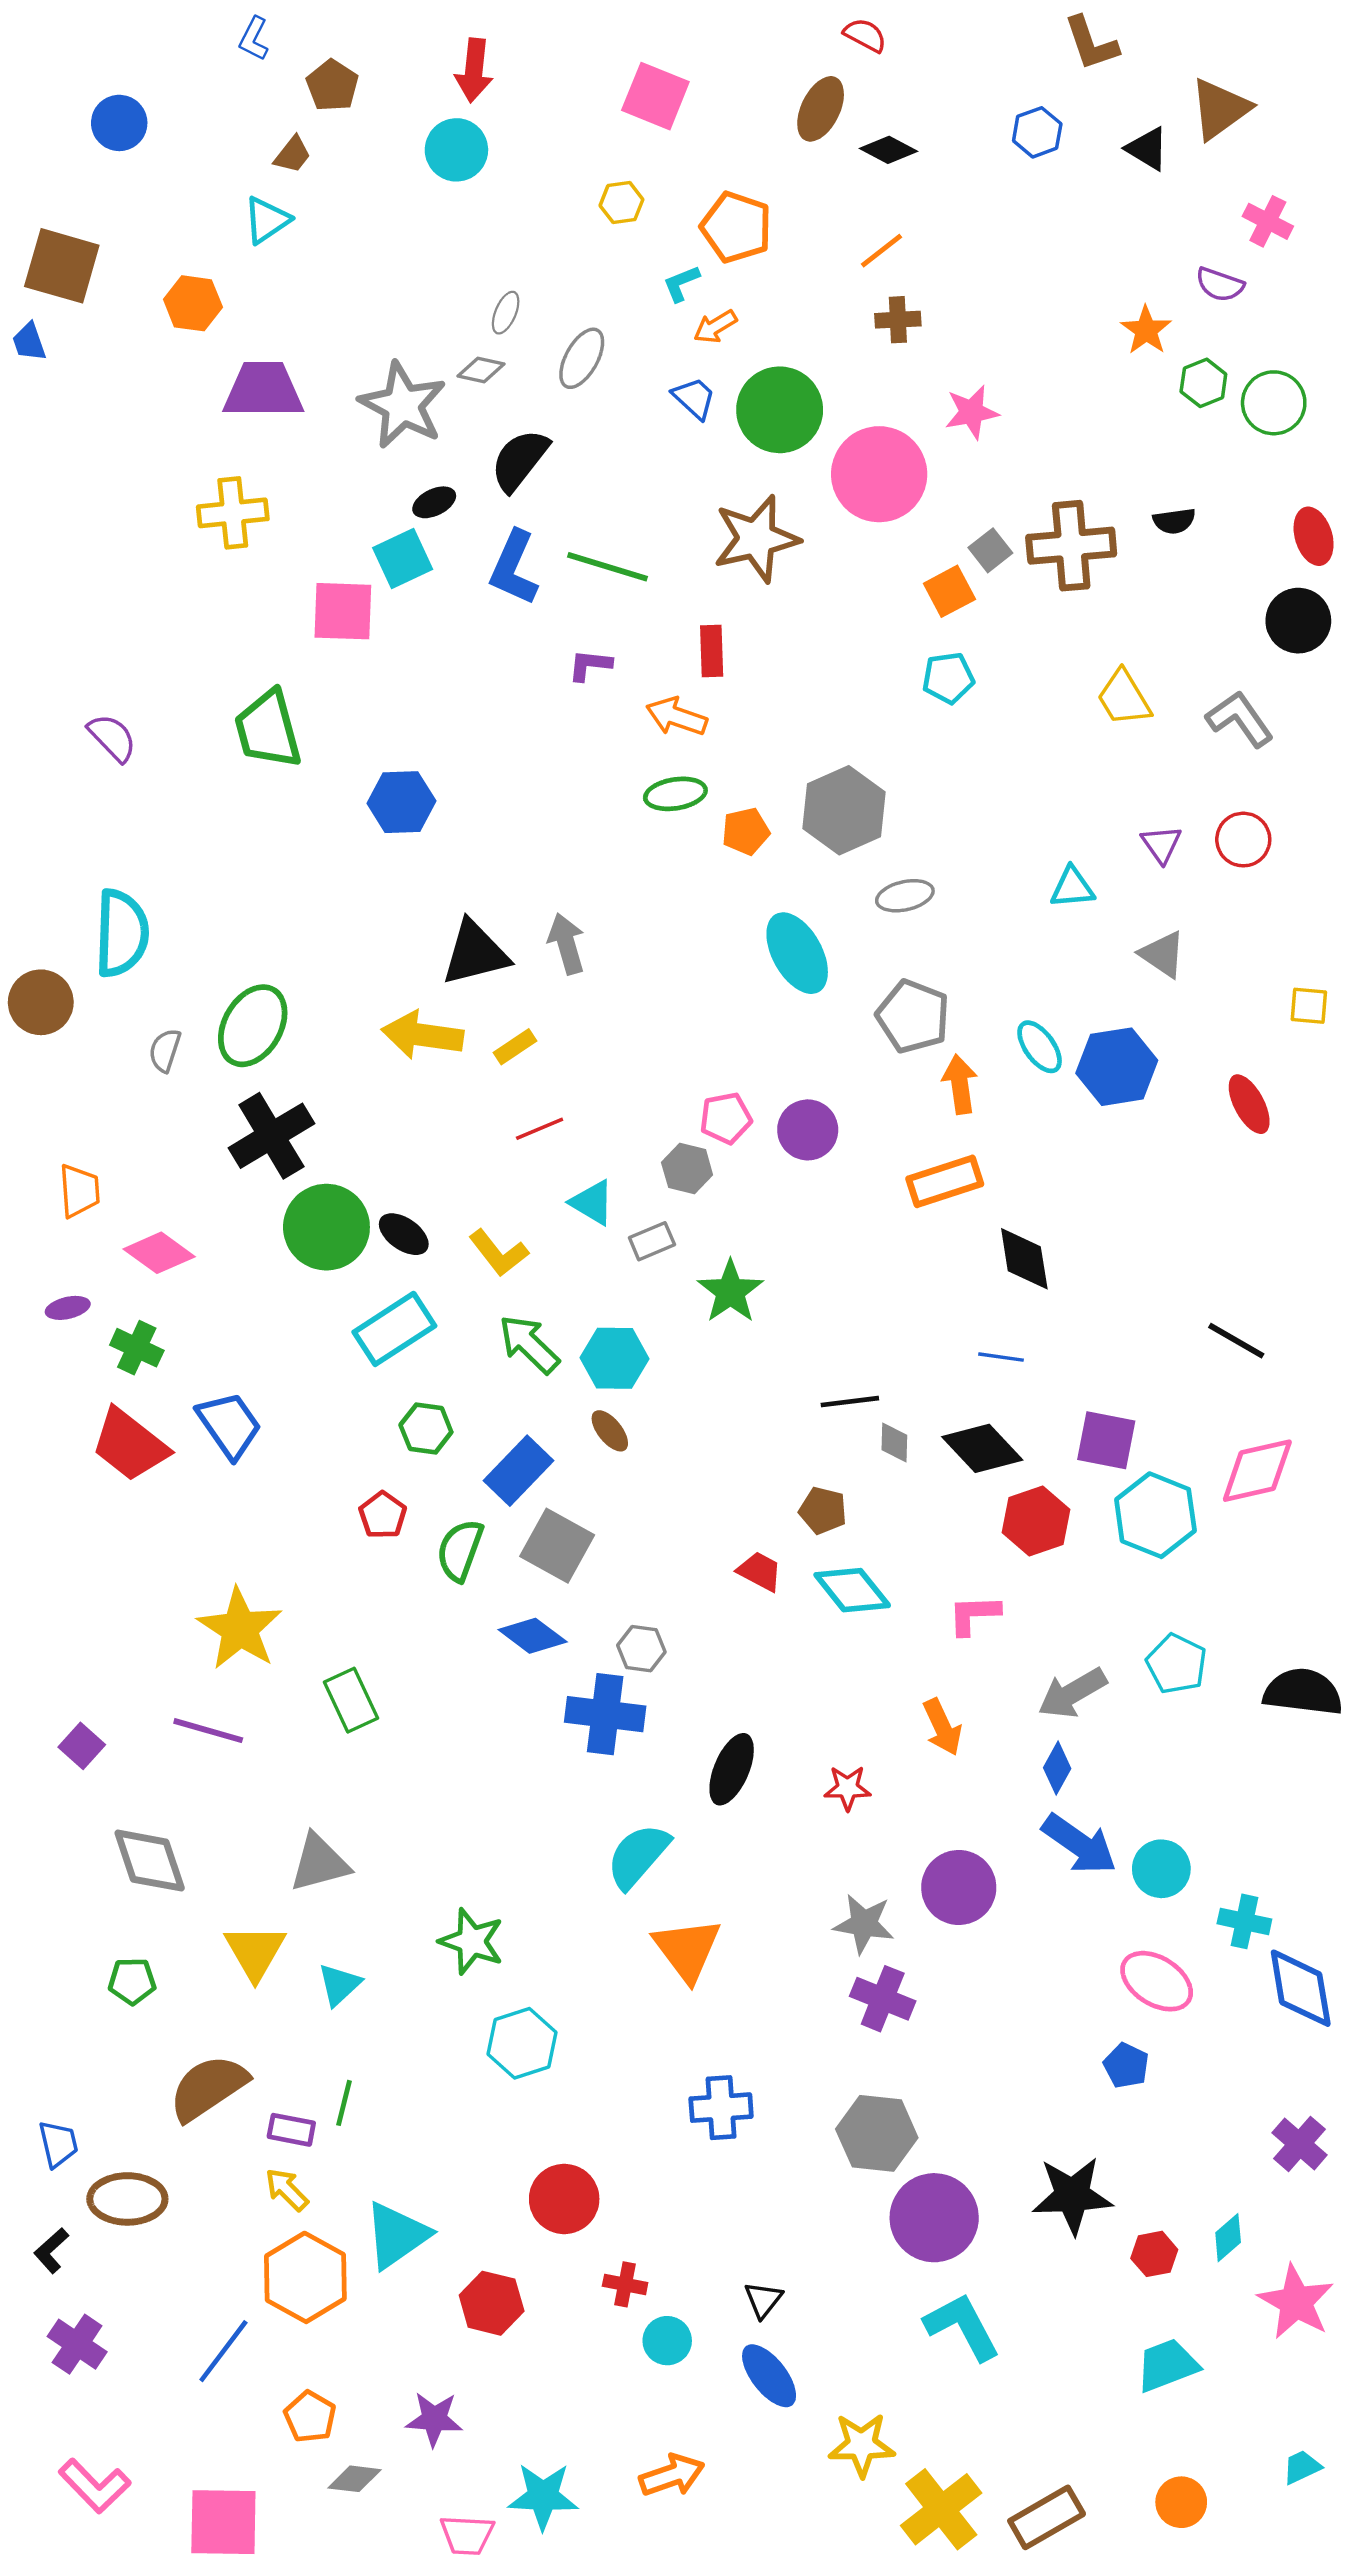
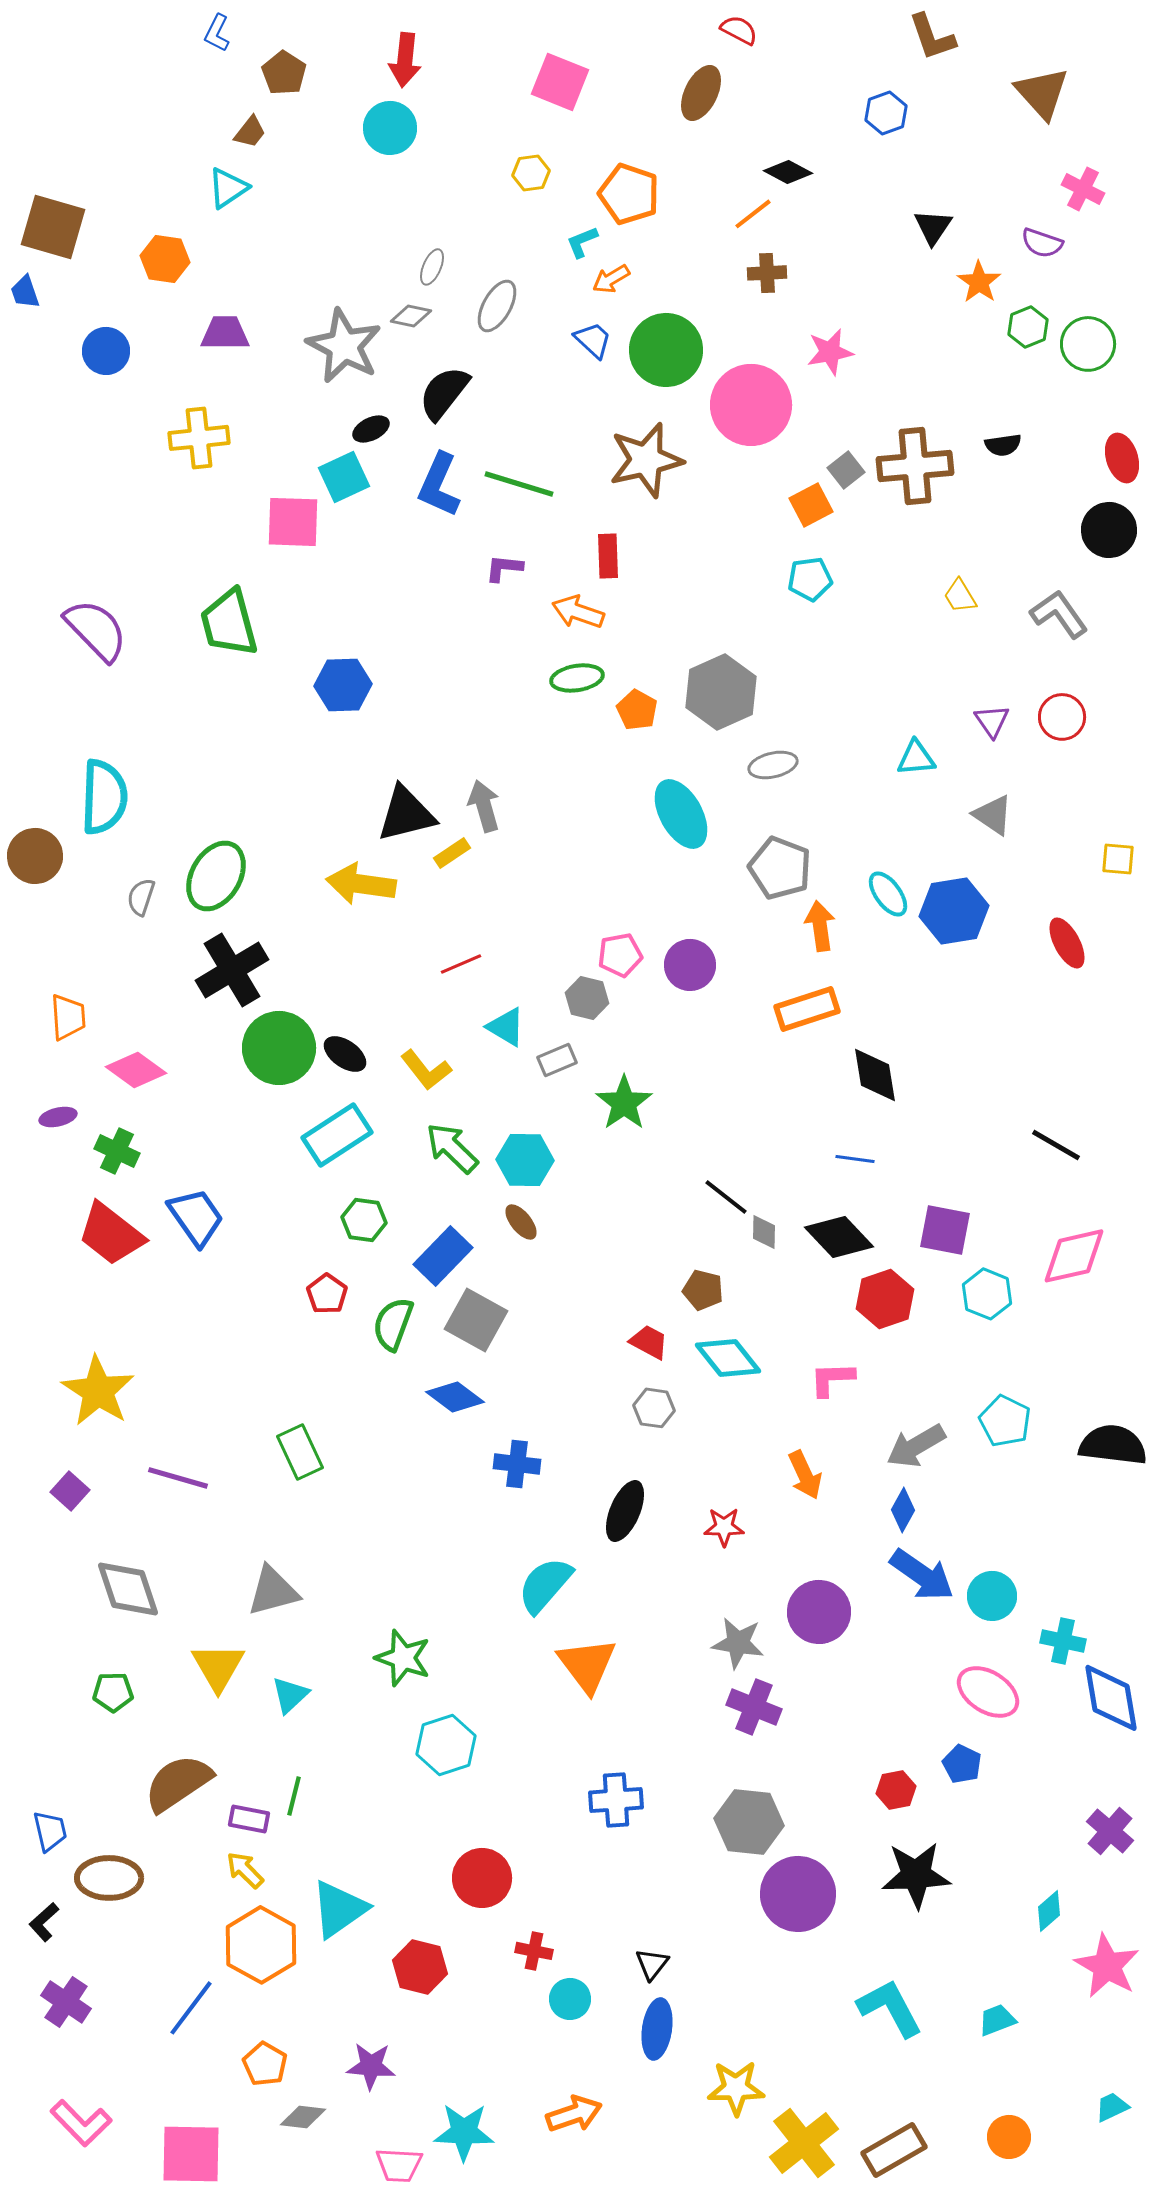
brown triangle: (1220, 109) -> (1042, 93), turned -36
blue circle: (119, 123) -> (106, 351), moved
black triangle: (1147, 149) -> (933, 227), moved, turned 33
black diamond: (888, 150) -> (788, 172), moved
purple trapezoid: (263, 390) -> (225, 333), size x0.7
yellow trapezoid: (1124, 698) -> (960, 596), size x0.7
purple semicircle: (112, 738) -> (96, 630), size x1.5
orange pentagon: (746, 831) -> (637, 710), turned -30
yellow rectangle: (515, 1047) -> (452, 853), moved
black line: (850, 1402) -> (726, 1197), turned 45
cyan hexagon: (1155, 1515) -> (987, 1294), size x0.7
yellow star: (240, 1629) -> (98, 1391), moved
gray hexagon: (641, 1649) -> (654, 1408), moved
blue cross: (605, 1714) -> (517, 1464), size x0.7
red hexagon: (1154, 2254) -> (896, 1790), moved
cyan L-shape: (962, 2327) -> (890, 2008), moved
cyan trapezoid: (1167, 2365) -> (997, 2020), size x0.7
blue ellipse: (769, 2376) -> (657, 2029), turned 46

